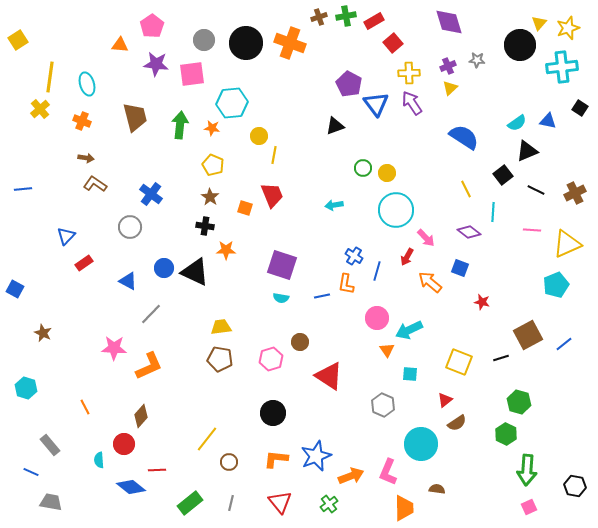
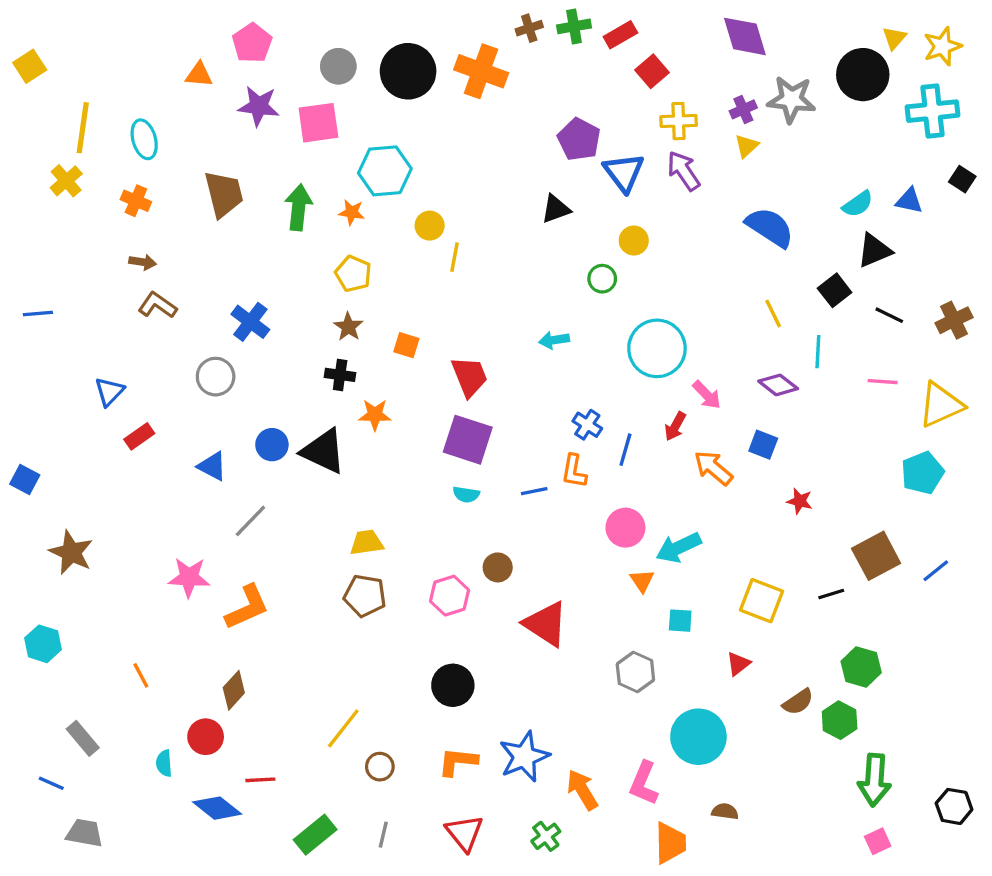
gray star: (477, 60) -> (791, 99), size x1.8
yellow circle: (387, 173) -> (634, 241), moved
red trapezoid: (272, 195) -> (469, 377), moved
brown star: (43, 333) -> (71, 553), size x1.5
brown semicircle: (457, 423) -> (798, 702), moved
orange arrow: (351, 476) -> (582, 790), turned -100

